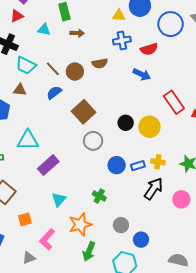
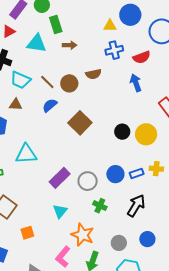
cyan triangle: (44, 30) -> (37, 44), size x1.5
blue arrow: (142, 74) -> (136, 83), turned -132
gray circle: (93, 141) -> (88, 181), moved
purple rectangle: (48, 165) -> (60, 178), moved
black arrow: (154, 189) -> (136, 206), moved
orange star: (80, 224) -> (82, 235), turned -30
gray circle: (121, 225) -> (119, 243), moved
pink L-shape: (47, 239) -> (63, 257), moved
blue circle: (141, 240) -> (147, 239), moved

